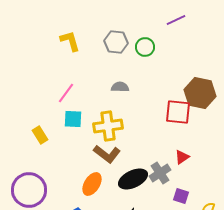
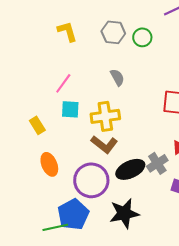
gray semicircle: (120, 87) -> (117, 77), turned 60
orange ellipse: (92, 184) -> (49, 164), moved, turned -55
purple circle: (29, 190) -> (91, 180), moved

